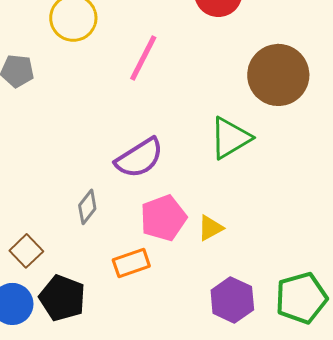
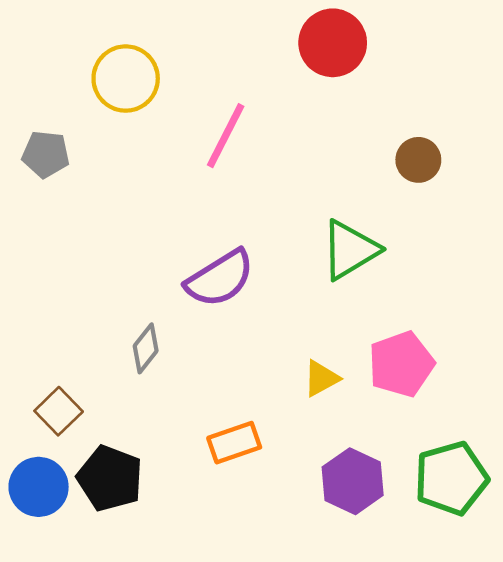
brown circle: (278, 75) -> (418, 160), size x0.5
pink pentagon: (163, 218) -> (401, 364), moved
orange rectangle: (131, 263) -> (234, 443), moved

